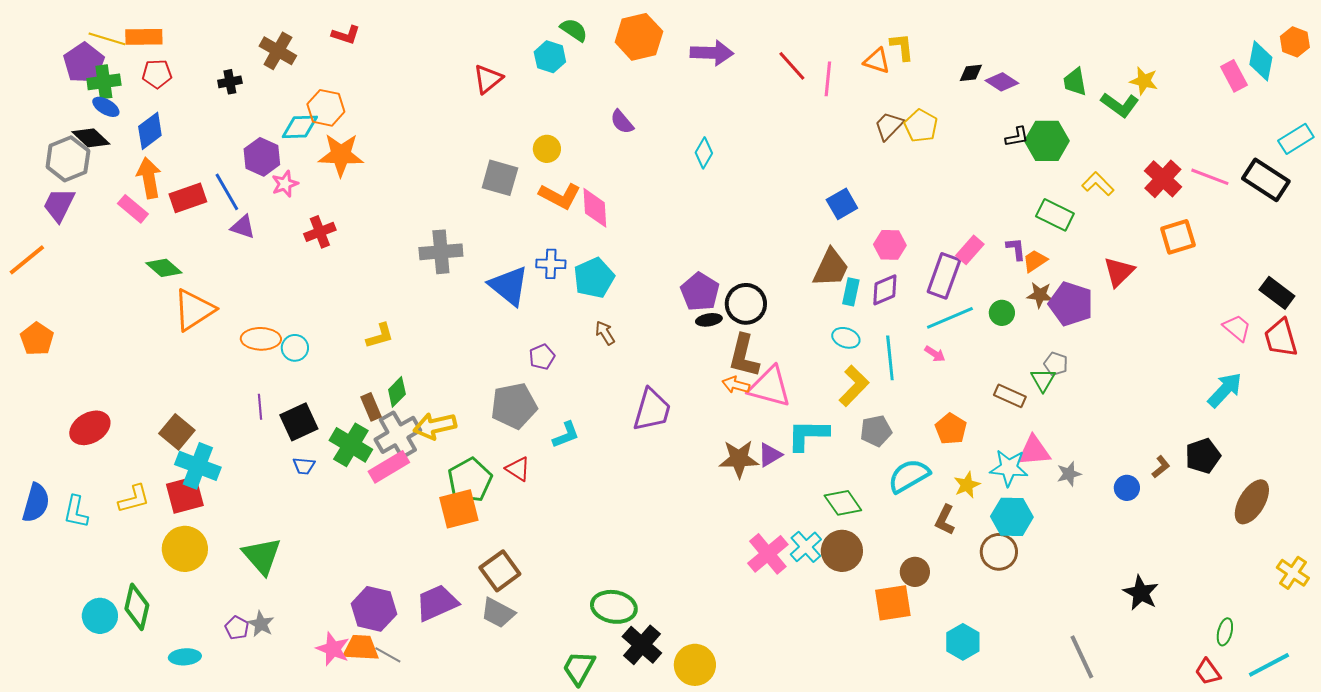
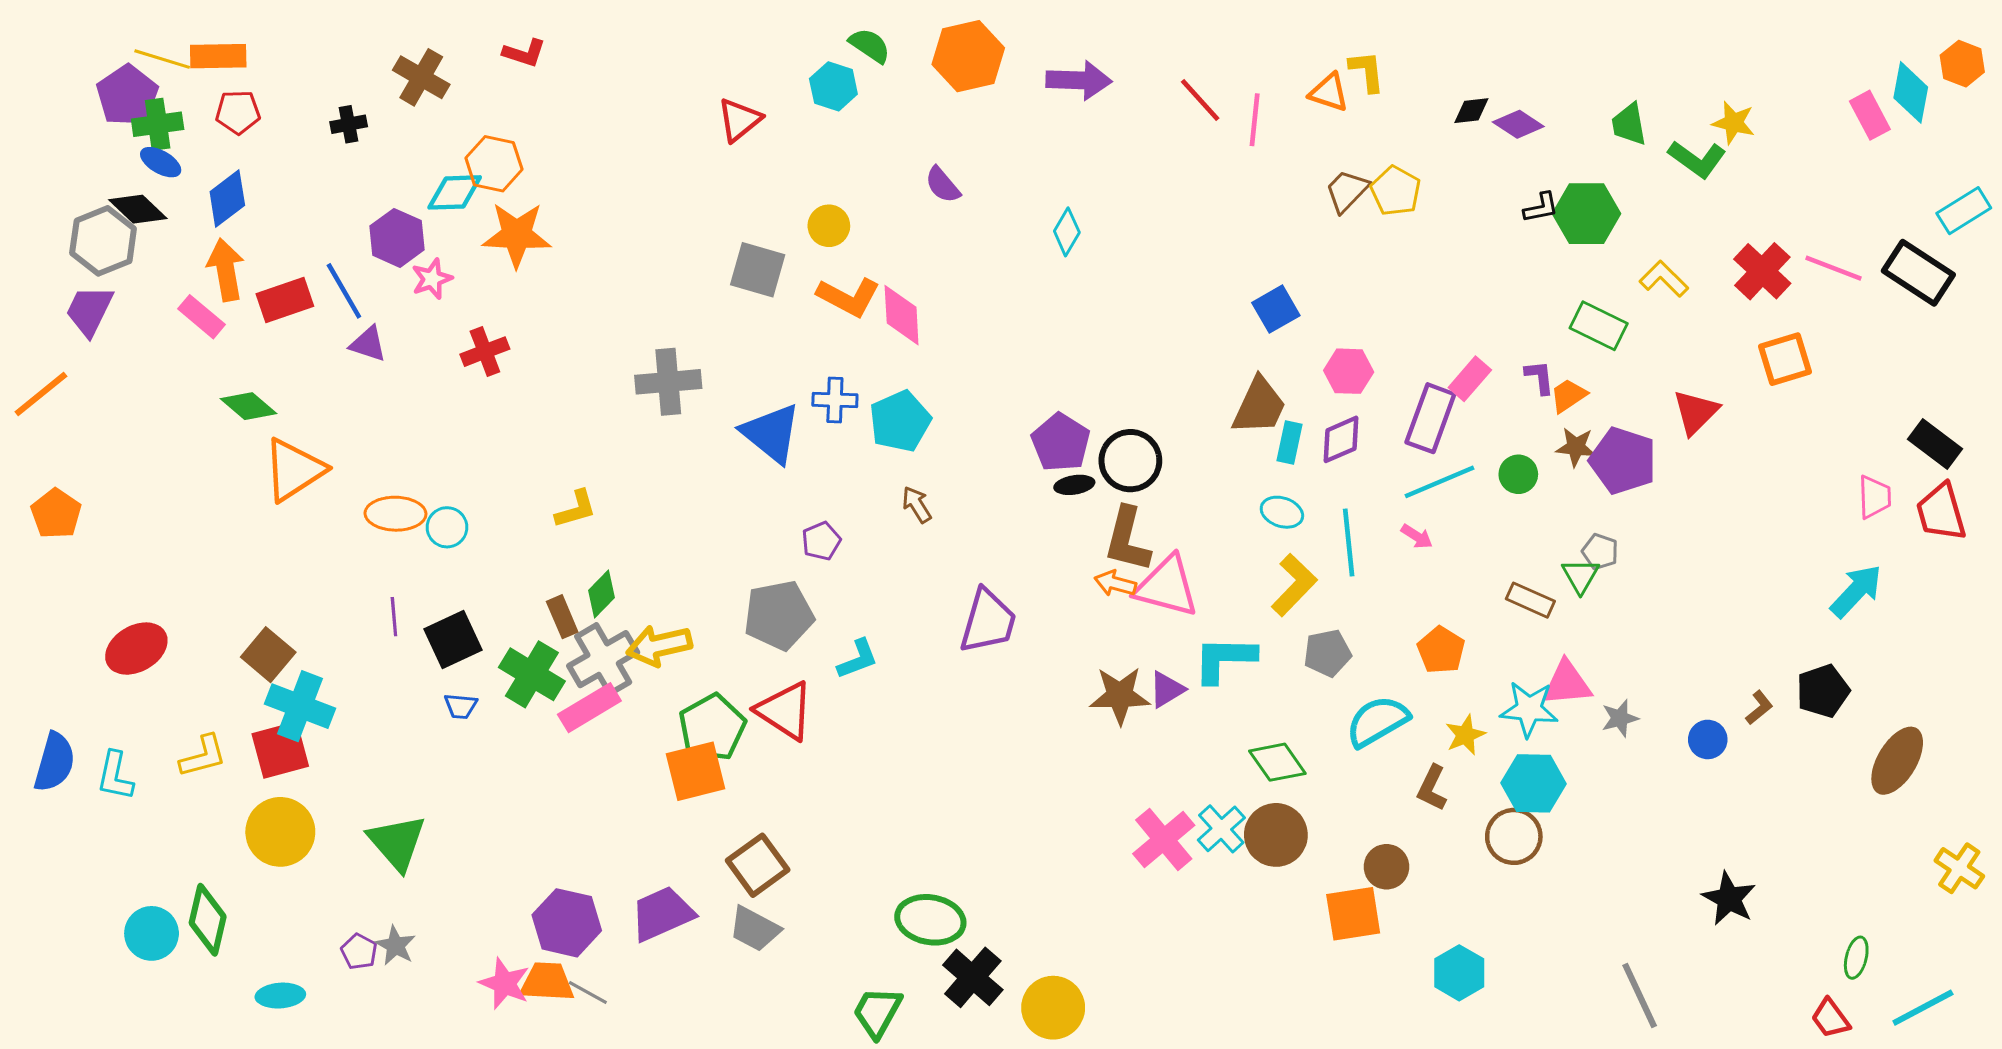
pink trapezoid: (1237, 328) -> (1874, 497), turned 48
red triangle: (518, 469) -> (785, 711), size x1.6

